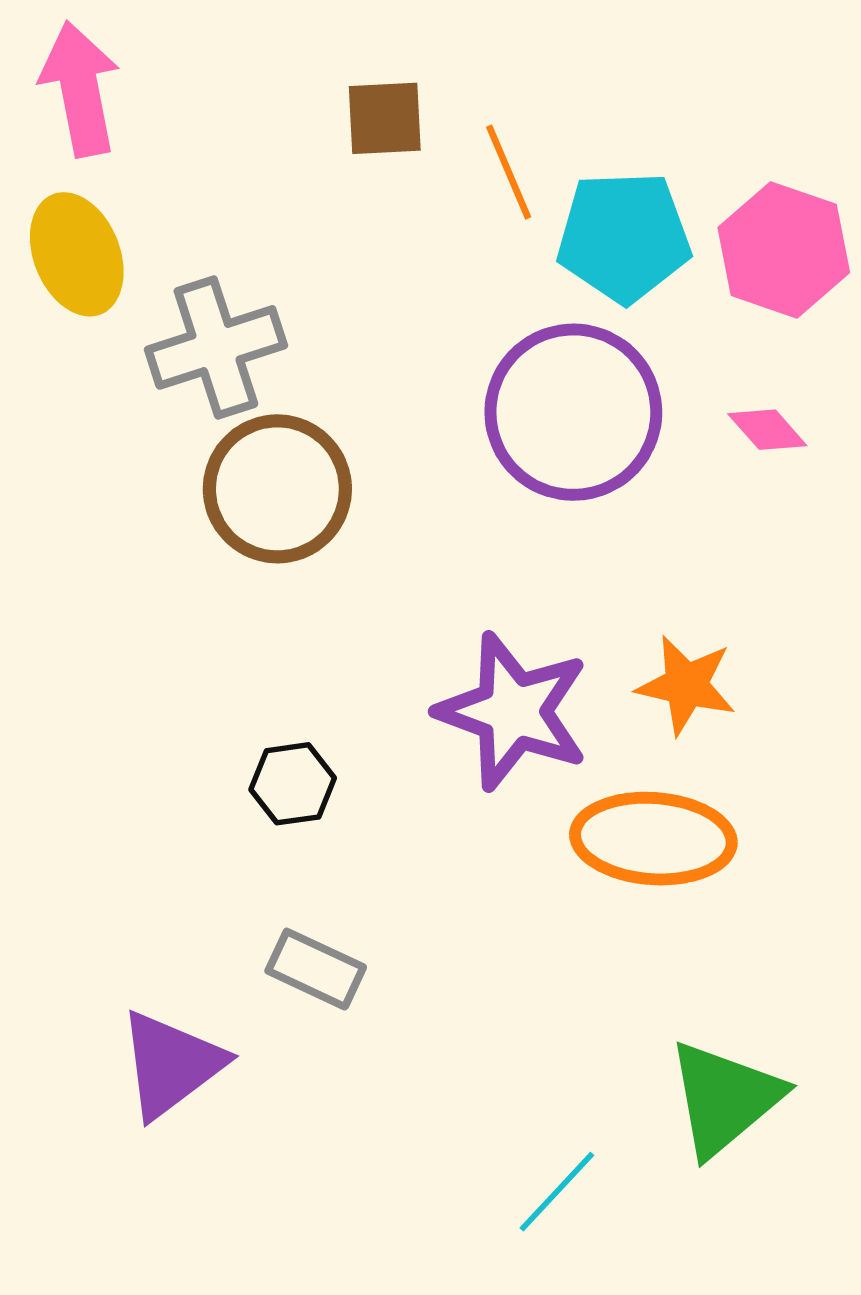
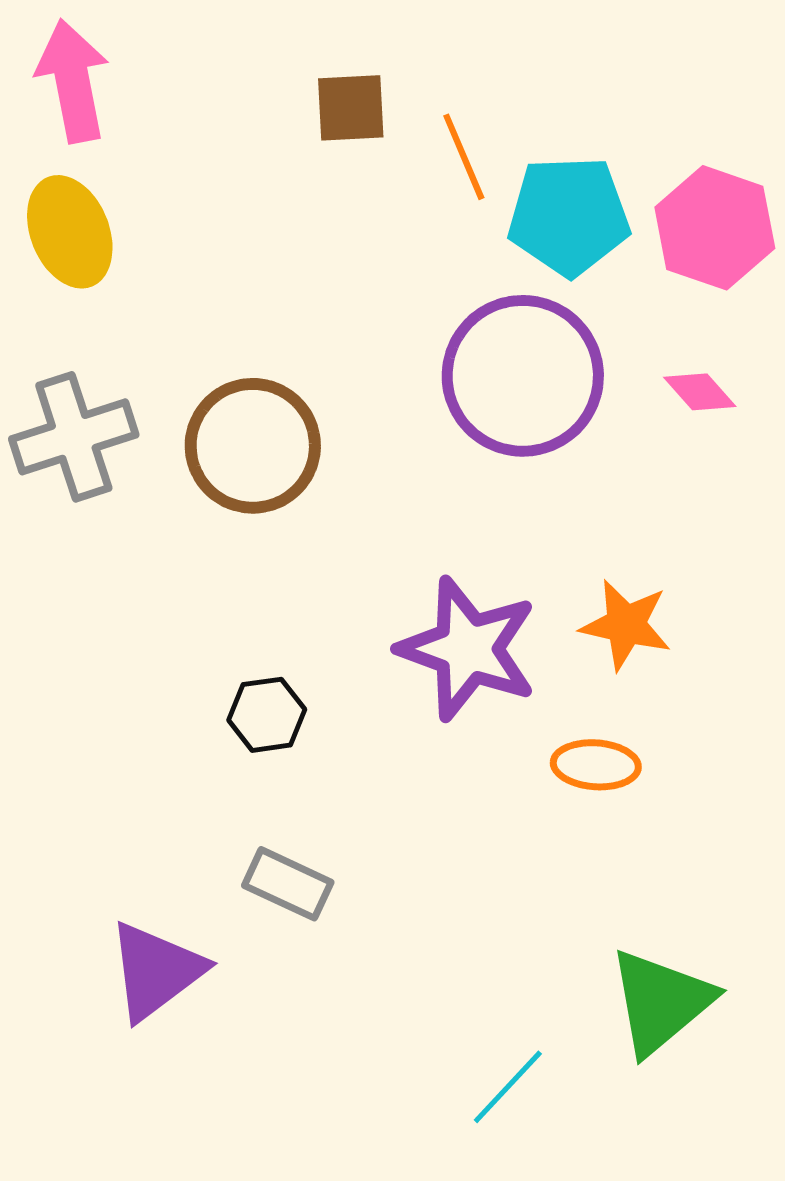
gray cross: (216, 347) -> (74, 437), moved
orange ellipse: (653, 839) -> (596, 765), size x0.6

